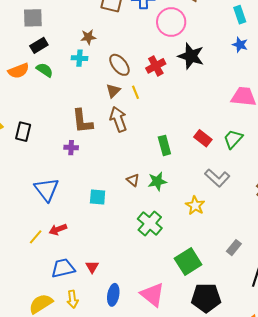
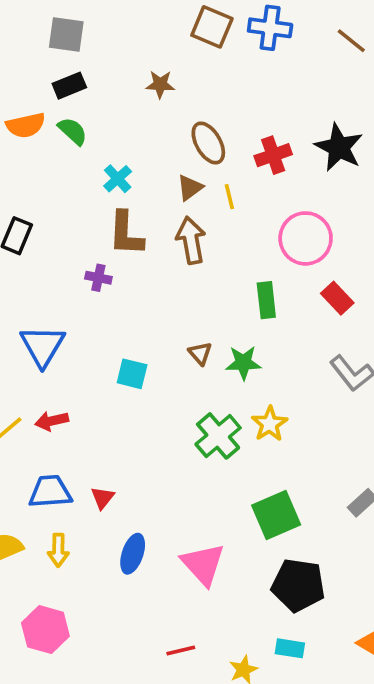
pink circle: (171, 22) -> (306, 238), moved
cyan cross: (80, 58) -> (118, 179), moved, turned 35
yellow star: (195, 205) -> (270, 424), moved

